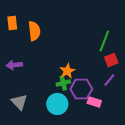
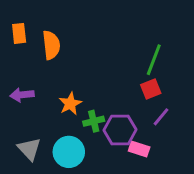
red square: (111, 60) -> (151, 89), moved
orange star: (67, 71) -> (70, 104), moved
cyan circle: (57, 104) -> (69, 152), moved

